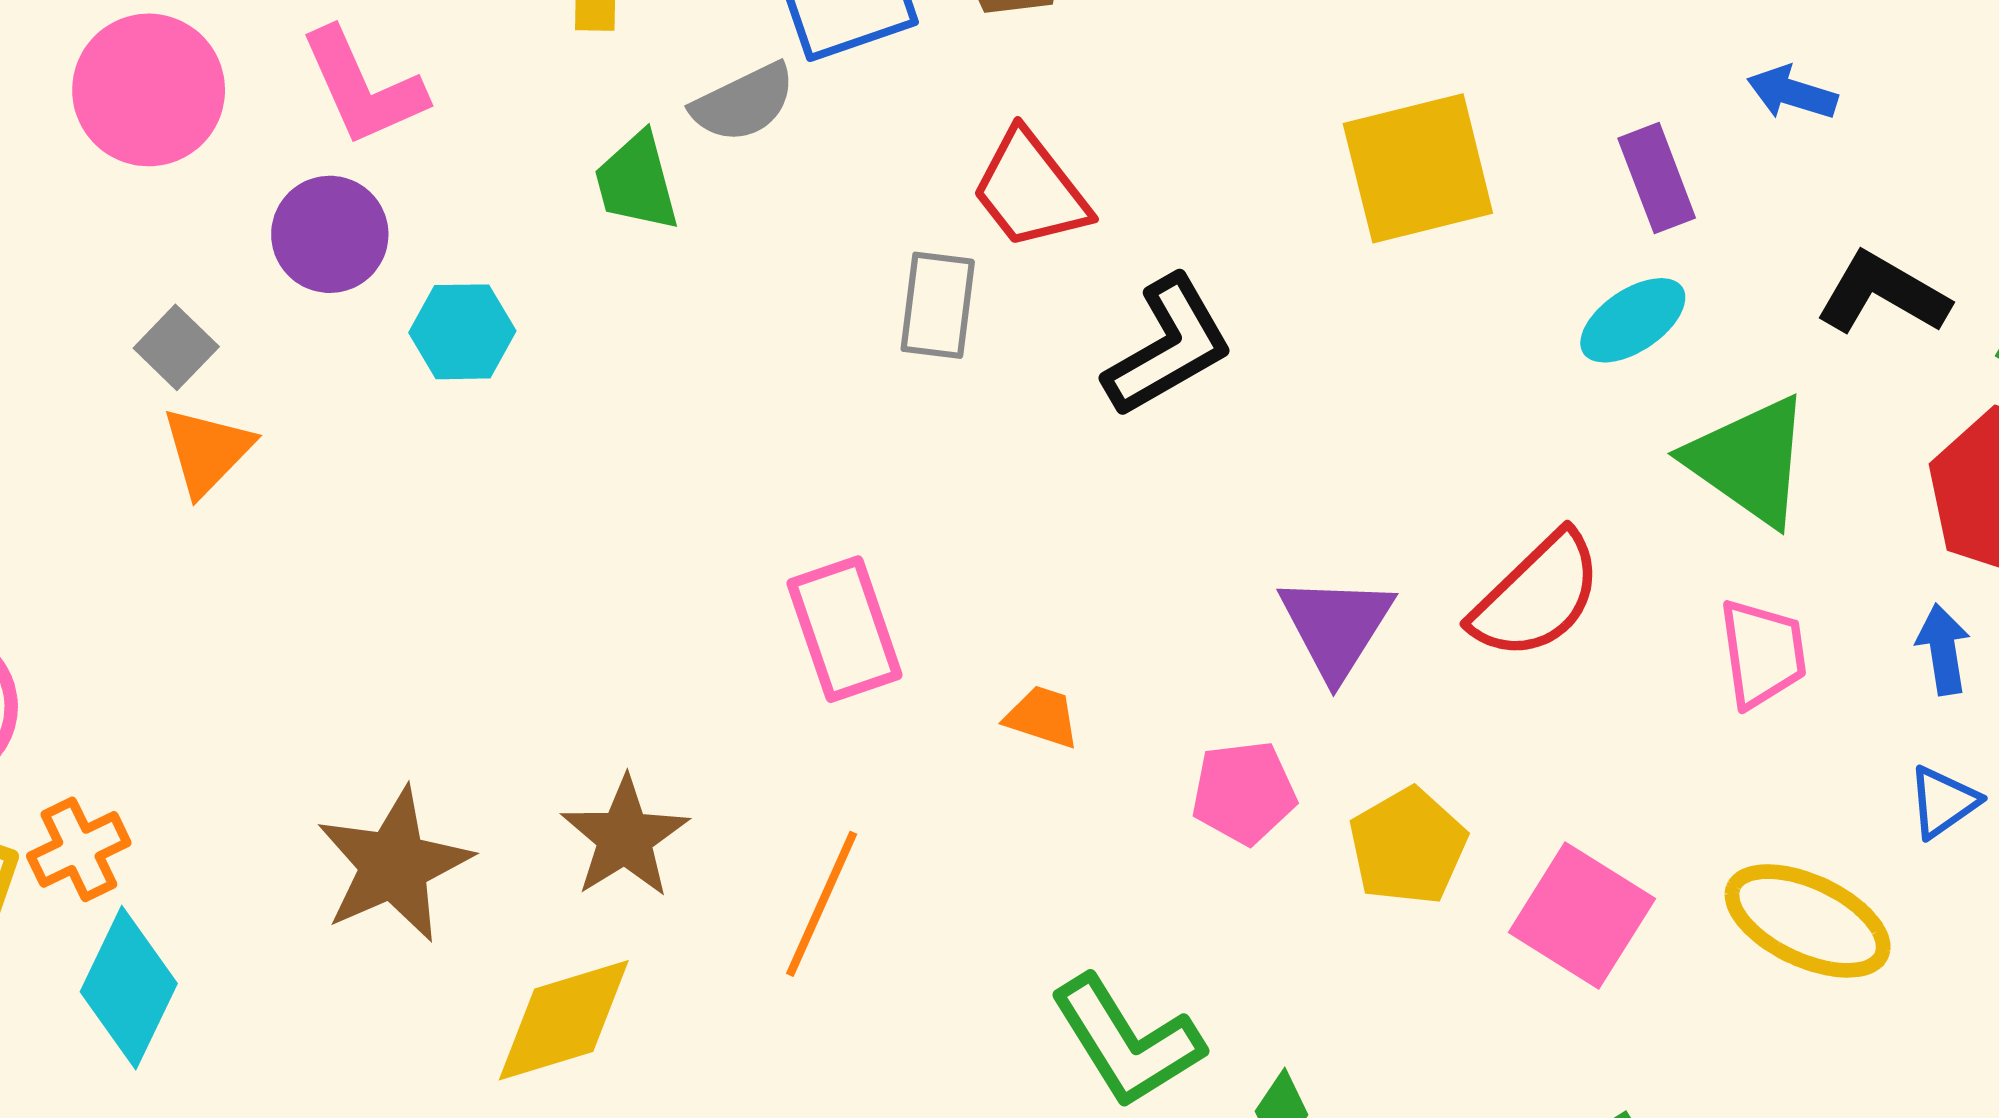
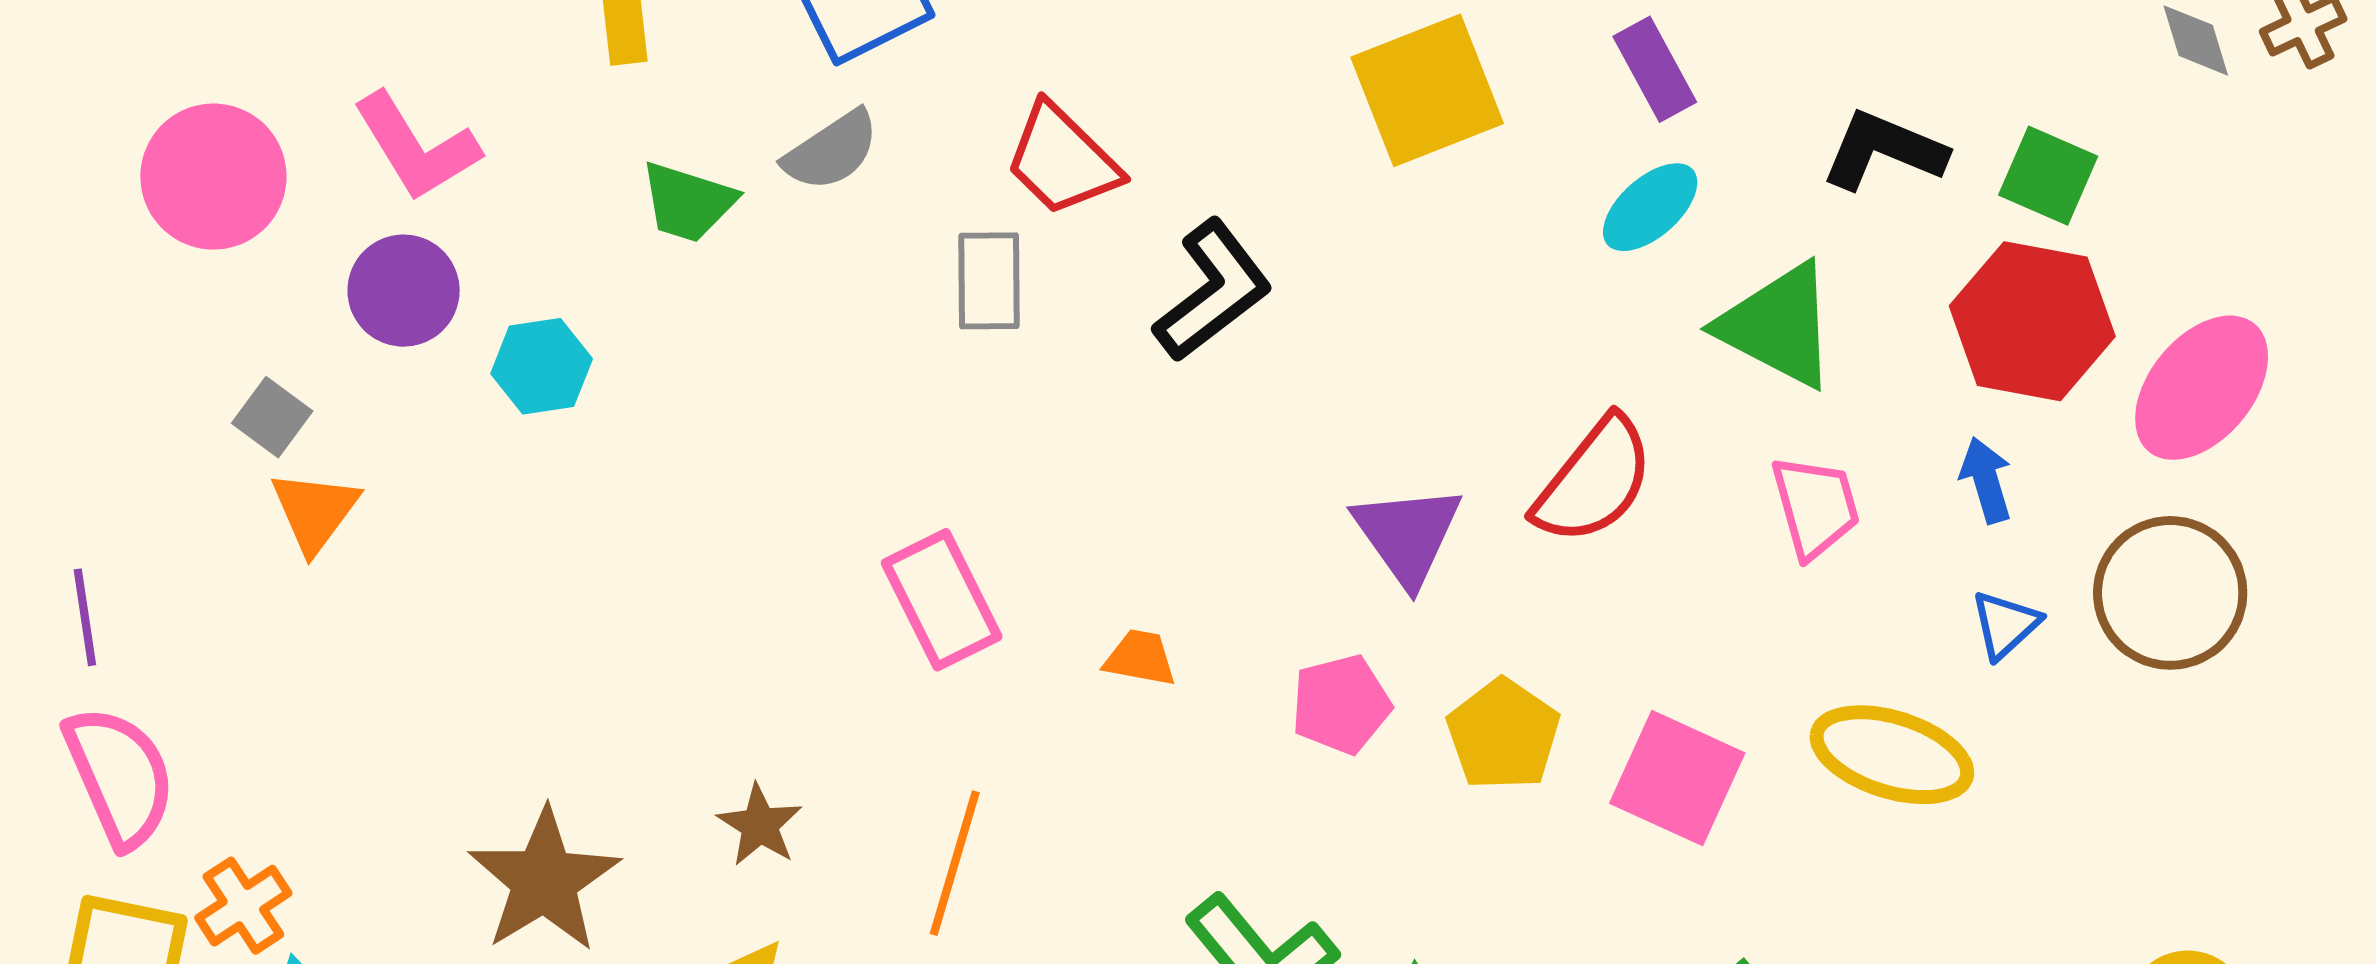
gray semicircle: (744, 103) -> (831, 151), moved
green trapezoid: (637, 182) -> (688, 202), turned -50
brown star: (625, 837) -> (760, 825), size x0.7

